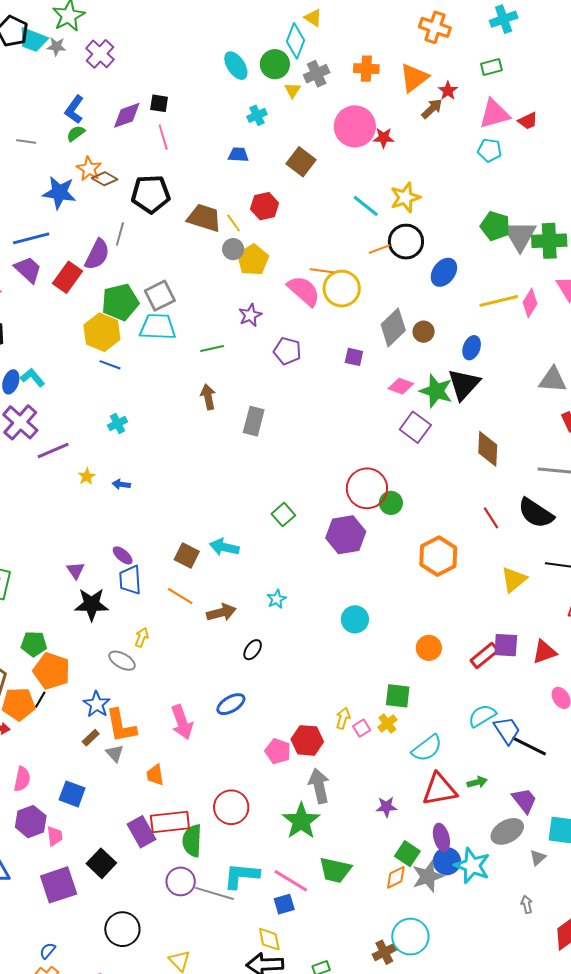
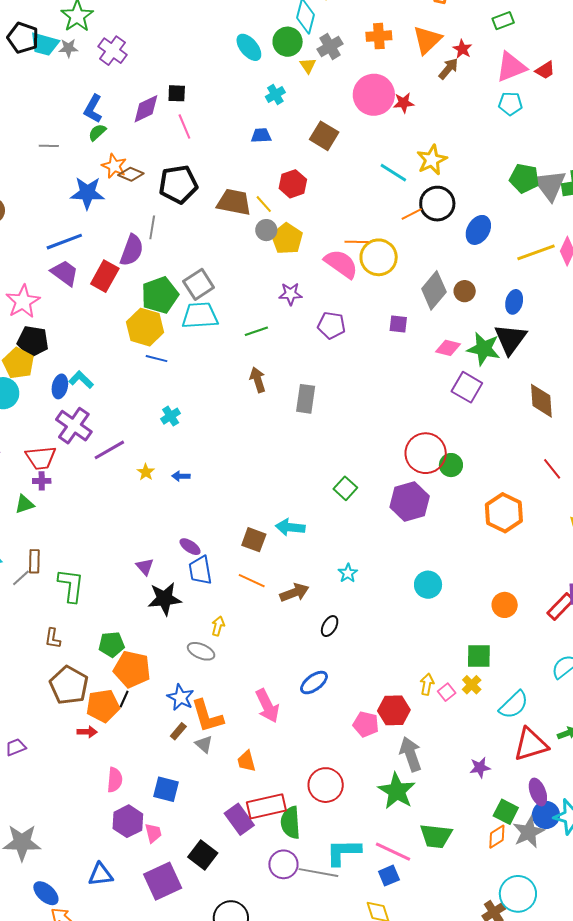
purple star: (250, 315) -> (290, 294), turned 30

